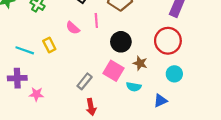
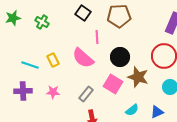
pink semicircle: (73, 28) -> (83, 58), moved, size x1.6
brown star: (140, 63) -> (138, 77), size x1.5
cyan semicircle: (134, 87) -> (132, 110), moved, turned -48
pink star: (36, 94) -> (53, 92), moved

